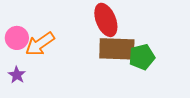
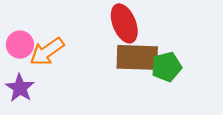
purple star: (17, 75) -> (20, 88), size x1.4

